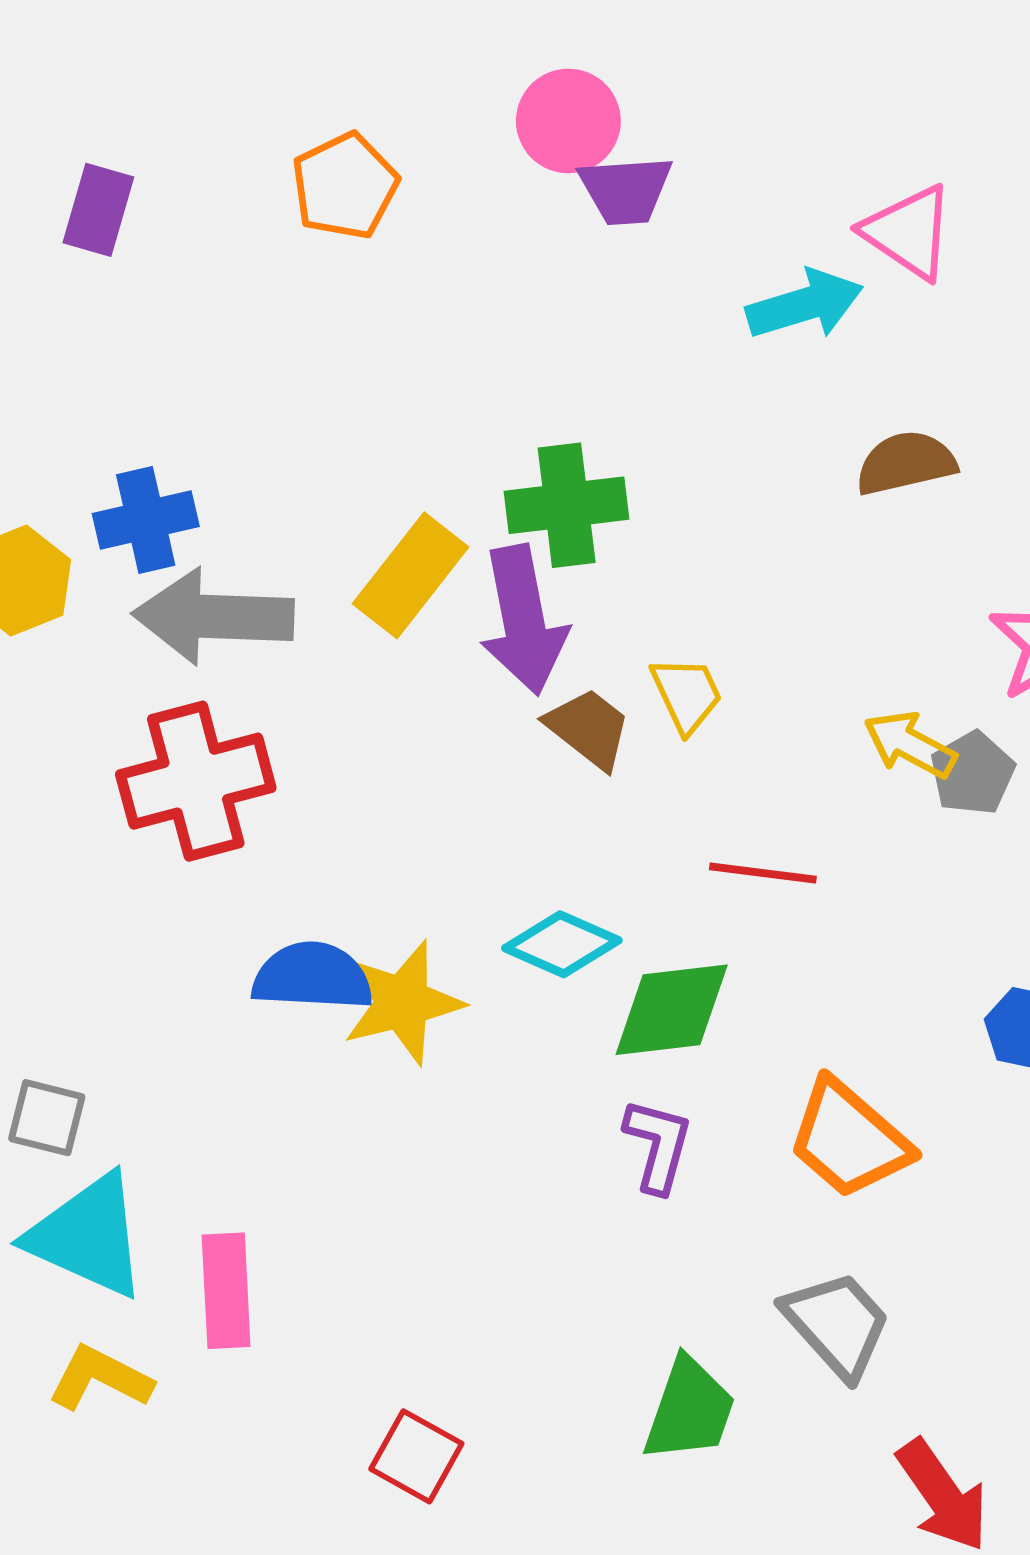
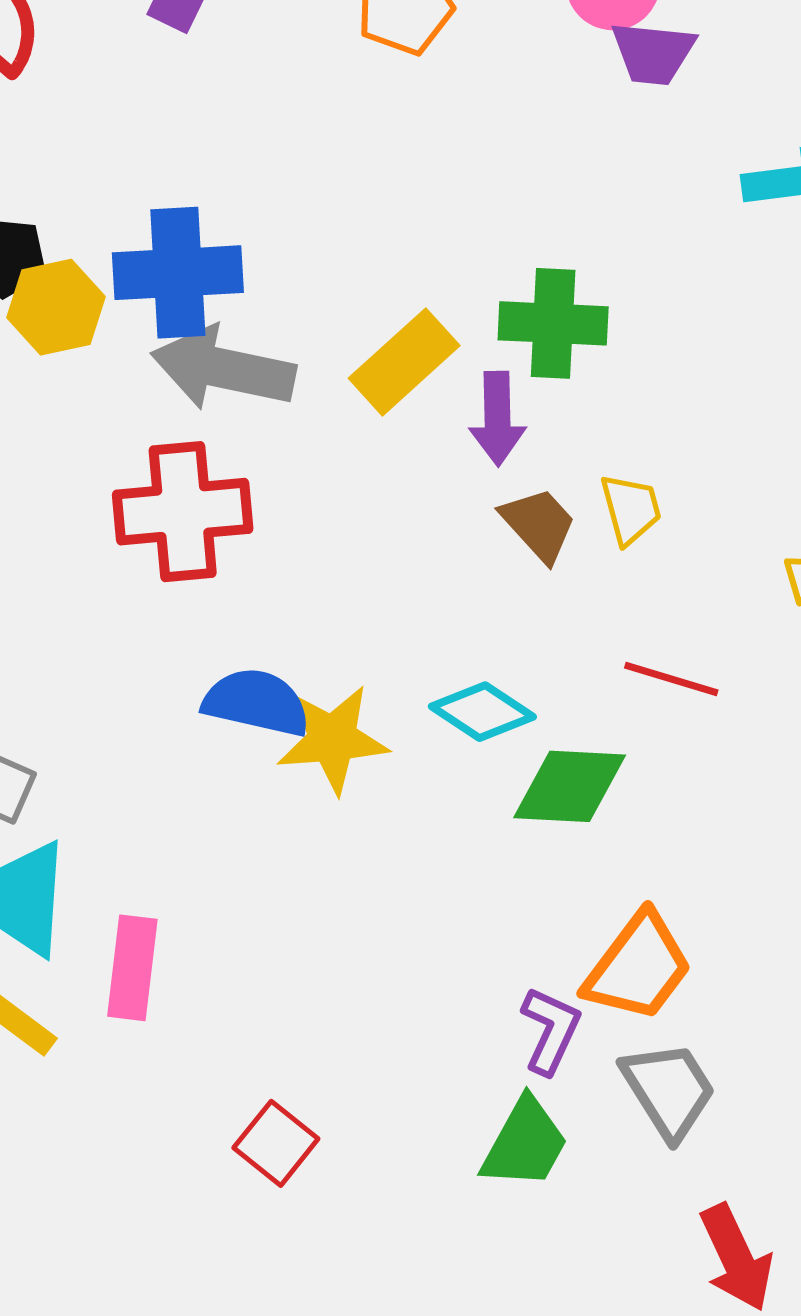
blue cross: (146, 520) -> (178, 273), size x1.4
purple arrow: (523, 620) -> (497, 419), size x0.7
orange trapezoid: (849, 1139) -> (638, 967), moved, turned -104
purple L-shape: (658, 1145) -> (551, 1030), moved

